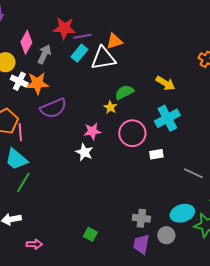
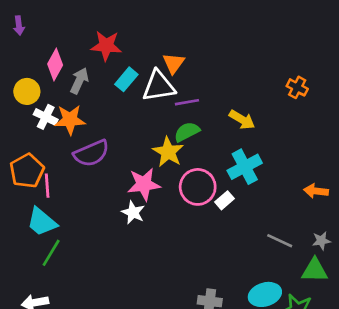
purple line: (82, 36) -> (187, 102), moved
orange triangle: (114, 41) -> (173, 63), turned -36
yellow star: (110, 107) -> (168, 152), size x1.6
pink star: (92, 131) -> (144, 184), size x1.4
white rectangle: (156, 154) -> (225, 200), moved, turned -32

